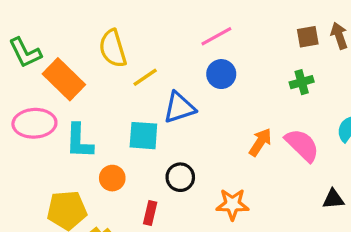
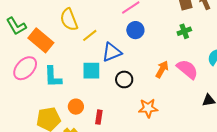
pink ellipse: (34, 123) -> (25, 68), turned -40
black circle: (180, 177) -> (124, 79), moved
orange circle: (112, 178) -> (76, 107), moved

